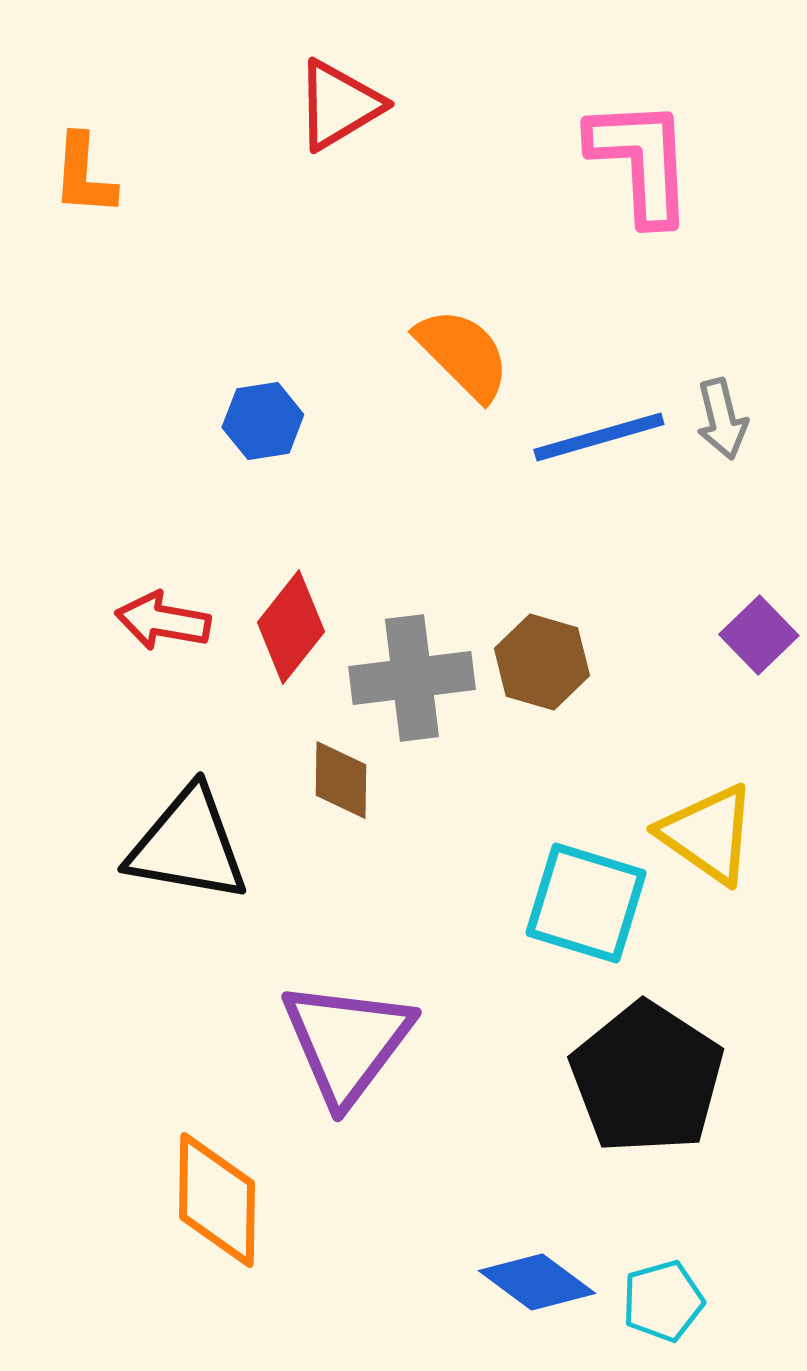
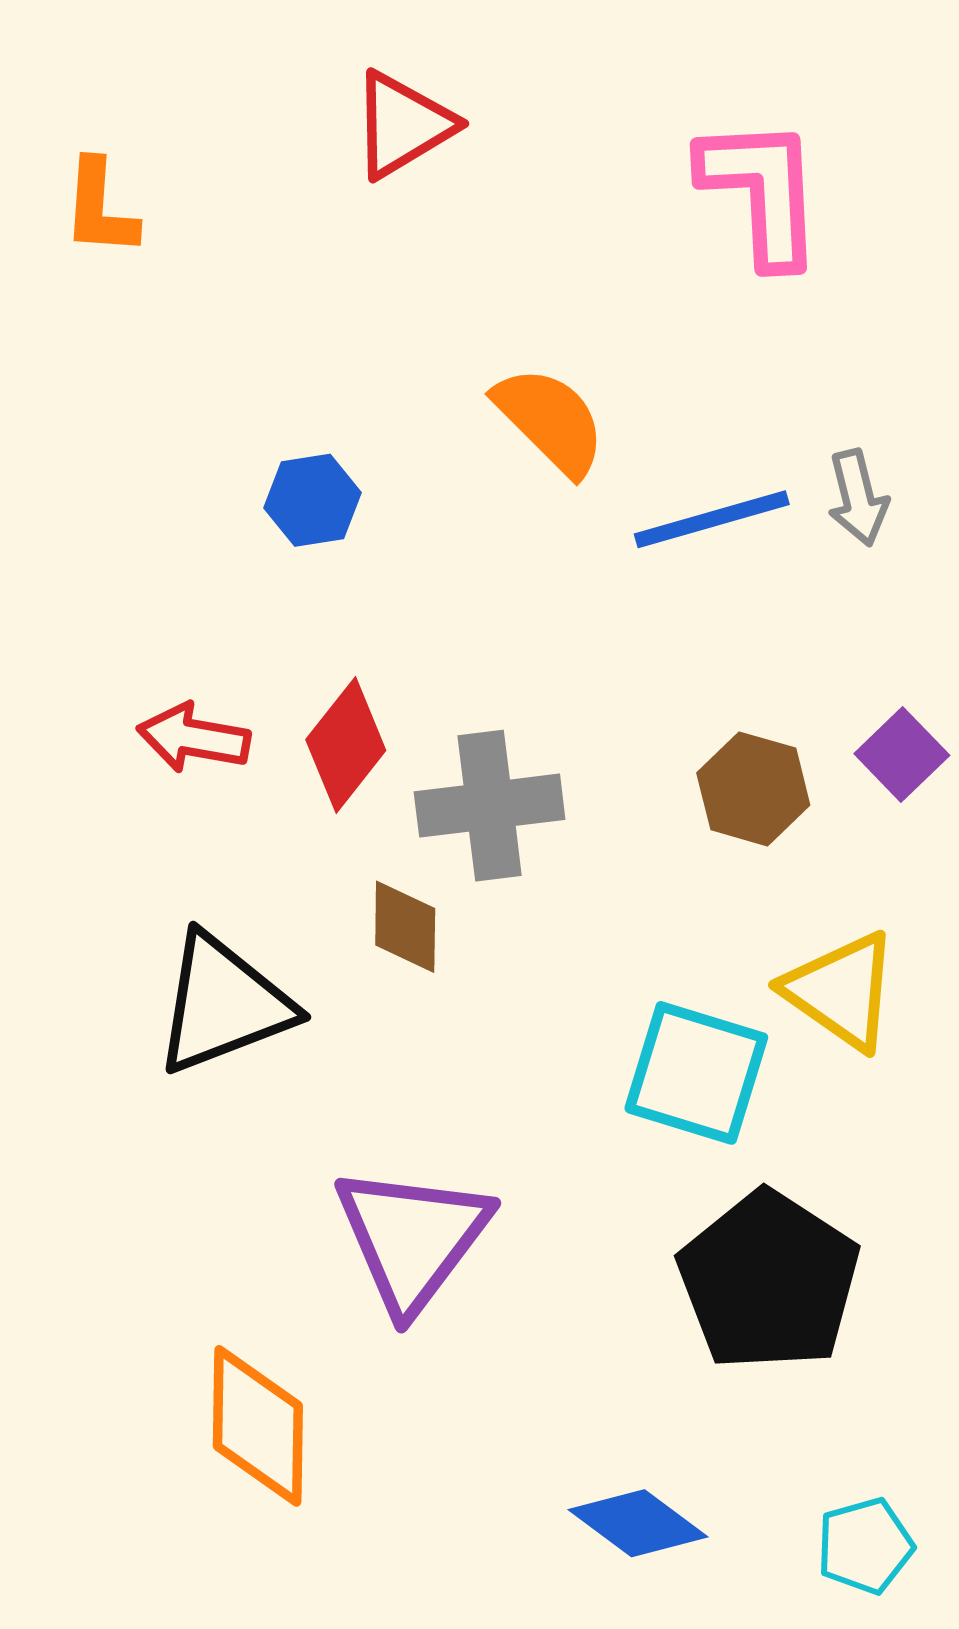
brown hexagon: (542, 662) -> (753, 789), moved
black triangle: (188, 845) -> (223, 1004), turned -31
cyan pentagon: (663, 1301) -> (865, 1546), moved

